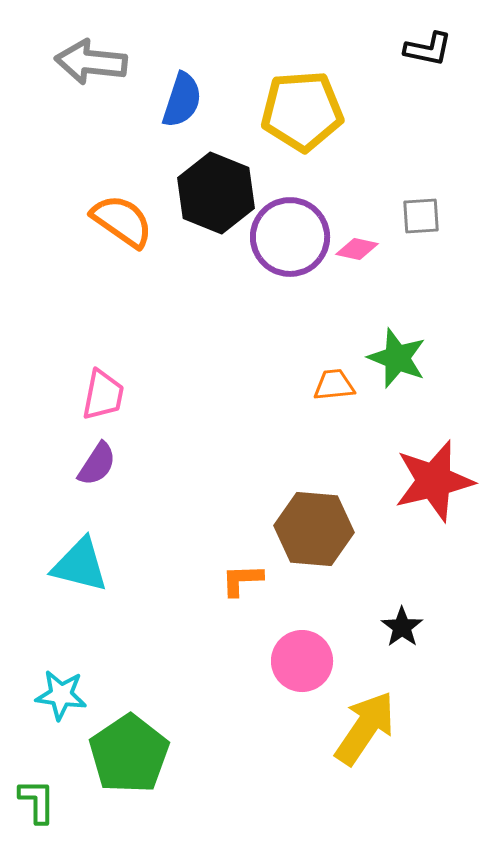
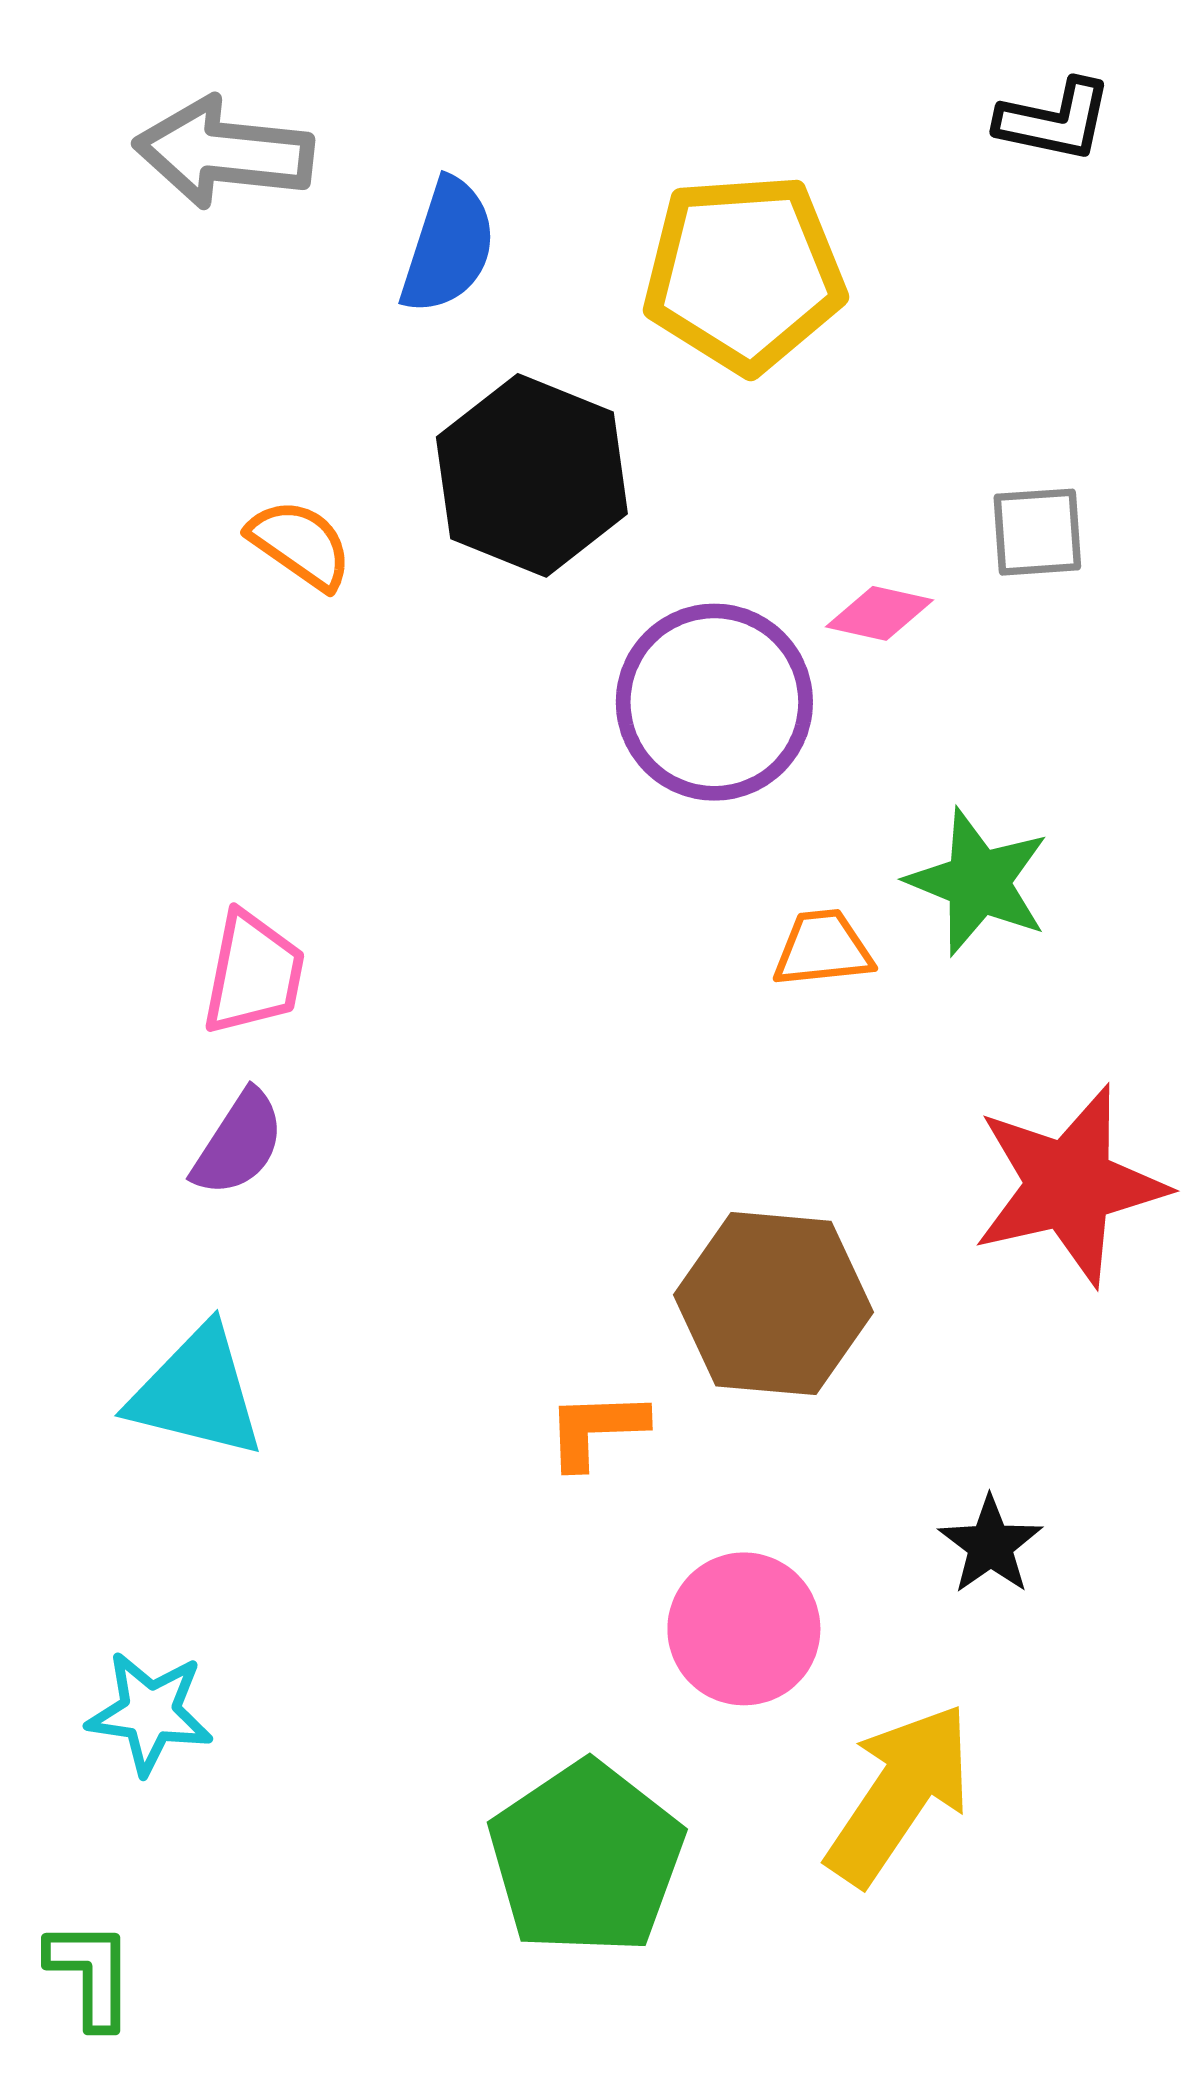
orange semicircle: (122, 221) -> (300, 544), size x0.7
purple circle: (290, 237) -> (714, 702), moved
green pentagon: (129, 754) -> (586, 1858), moved

